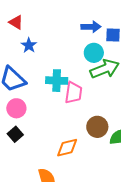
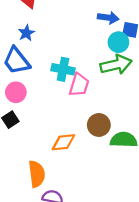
blue star: (29, 45) -> (26, 33), moved
cyan circle: (94, 53) -> (118, 42), moved

